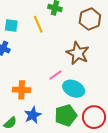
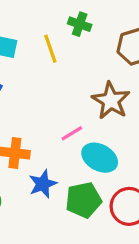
blue star: (33, 115) -> (43, 184), moved

